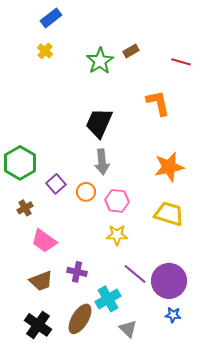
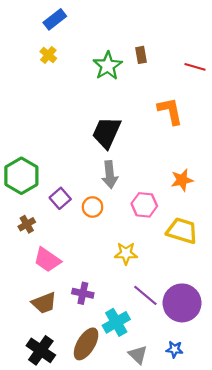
brown rectangle: (131, 51) -> (141, 55), turned -70
orange star: (169, 167) -> (182, 180), size x0.7
pink hexagon: (117, 201) -> (144, 205), moved
blue star: (173, 315) -> (174, 349), moved

